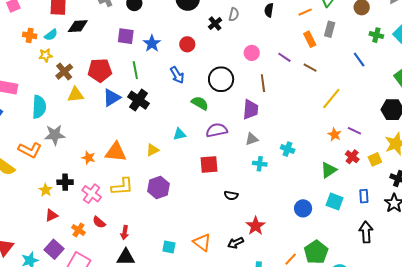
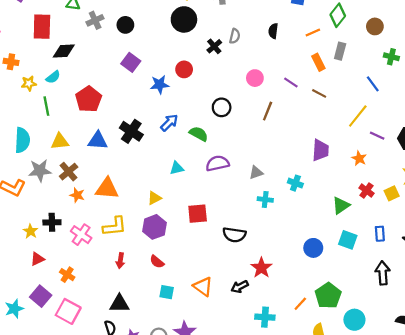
cyan semicircle: (51, 35) -> (53, 77), moved
purple square: (126, 36) -> (131, 62), moved, turned 30
blue star: (152, 43) -> (160, 85), moved, turned 30
red pentagon: (100, 70) -> (89, 99), turned -30
green line: (135, 70) -> (46, 106), moved
brown cross: (64, 72) -> (69, 172), moved
blue arrow: (177, 75) -> (169, 123), moved, turned -102
black circle: (221, 79) -> (222, 107), size x0.7
brown line: (263, 83) -> (268, 111), turned 30
yellow triangle: (76, 95) -> (60, 141), moved
blue triangle: (112, 98) -> (98, 141), moved, turned 36
yellow line: (331, 99) -> (358, 116), moved
purple trapezoid: (250, 109) -> (320, 150), moved
purple line: (354, 131) -> (377, 136), moved
orange star: (335, 135) -> (359, 158), moved
yellow triangle: (153, 150) -> (154, 198), moved
red square: (209, 164) -> (198, 214), moved
black semicircle: (231, 195) -> (234, 235), size x1.5
red semicircle: (99, 222) -> (157, 262), moved
red arrow: (125, 233) -> (120, 261), moved

